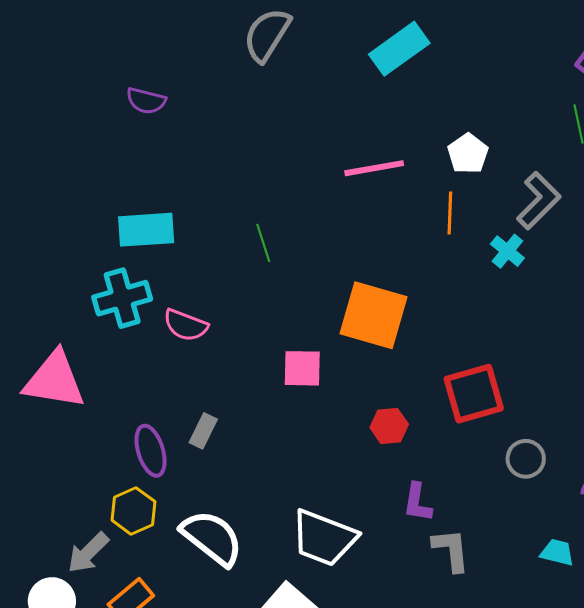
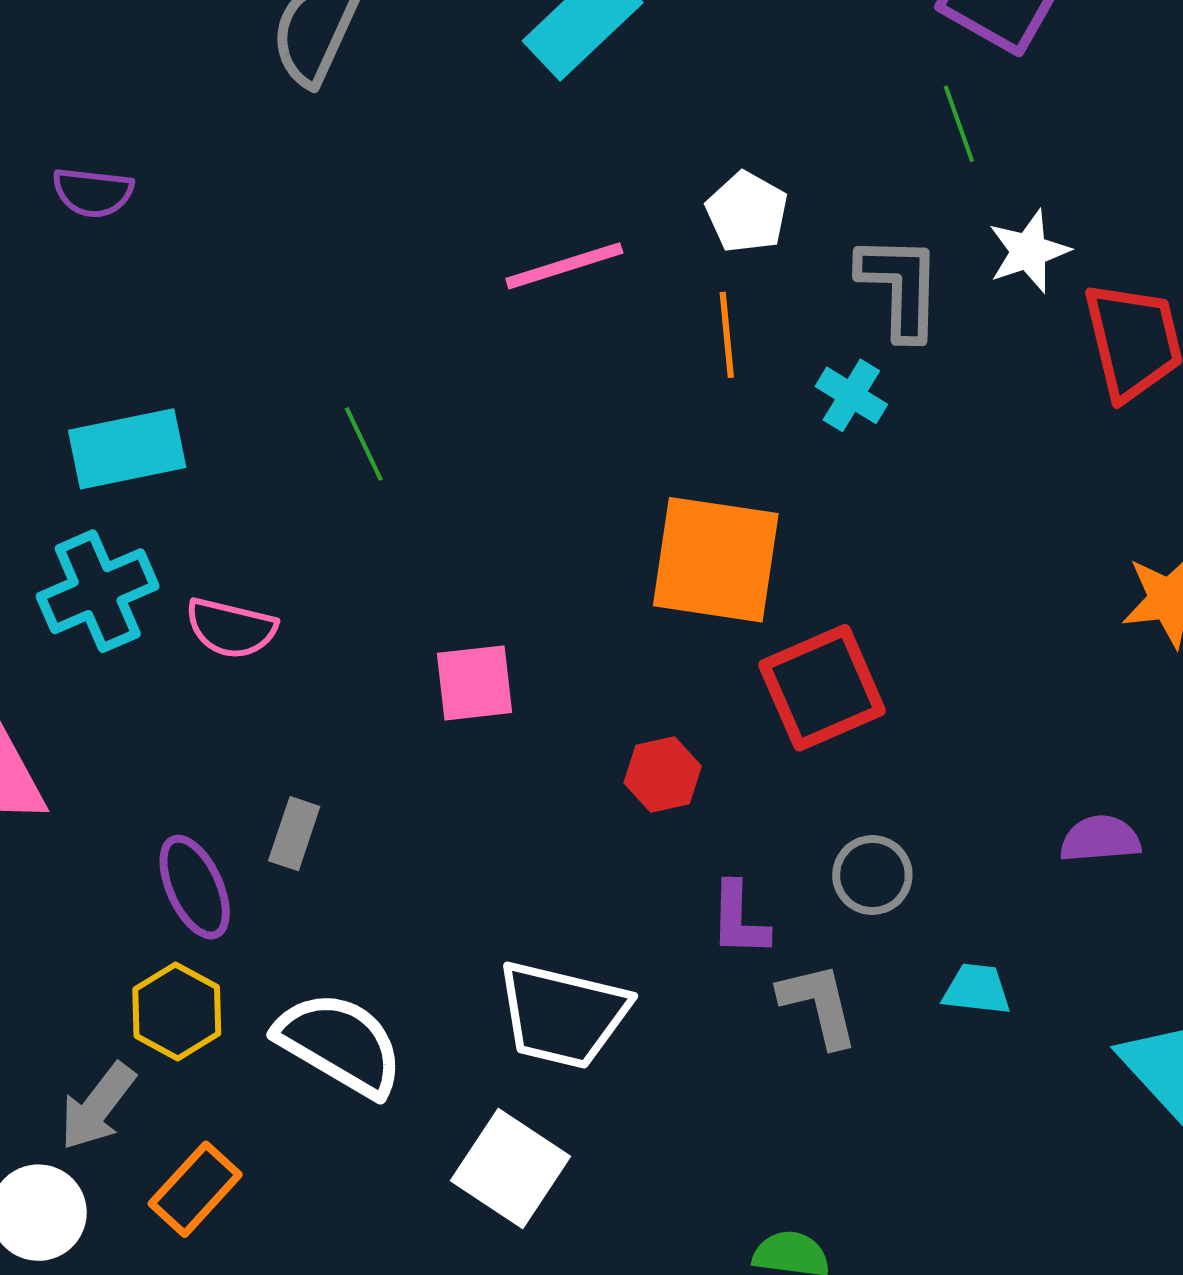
gray L-shape: (539, 201) -> (900, 287), turned -36
orange square: (373, 315) -> (716, 560), moved
gray circle: (526, 459) -> (872, 875), moved
cyan trapezoid: (557, 552) -> (977, 989), moved

